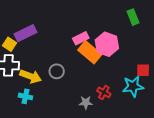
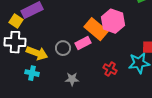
pink rectangle: (81, 38) -> (83, 43), moved
gray star: (86, 102) -> (72, 79), moved

